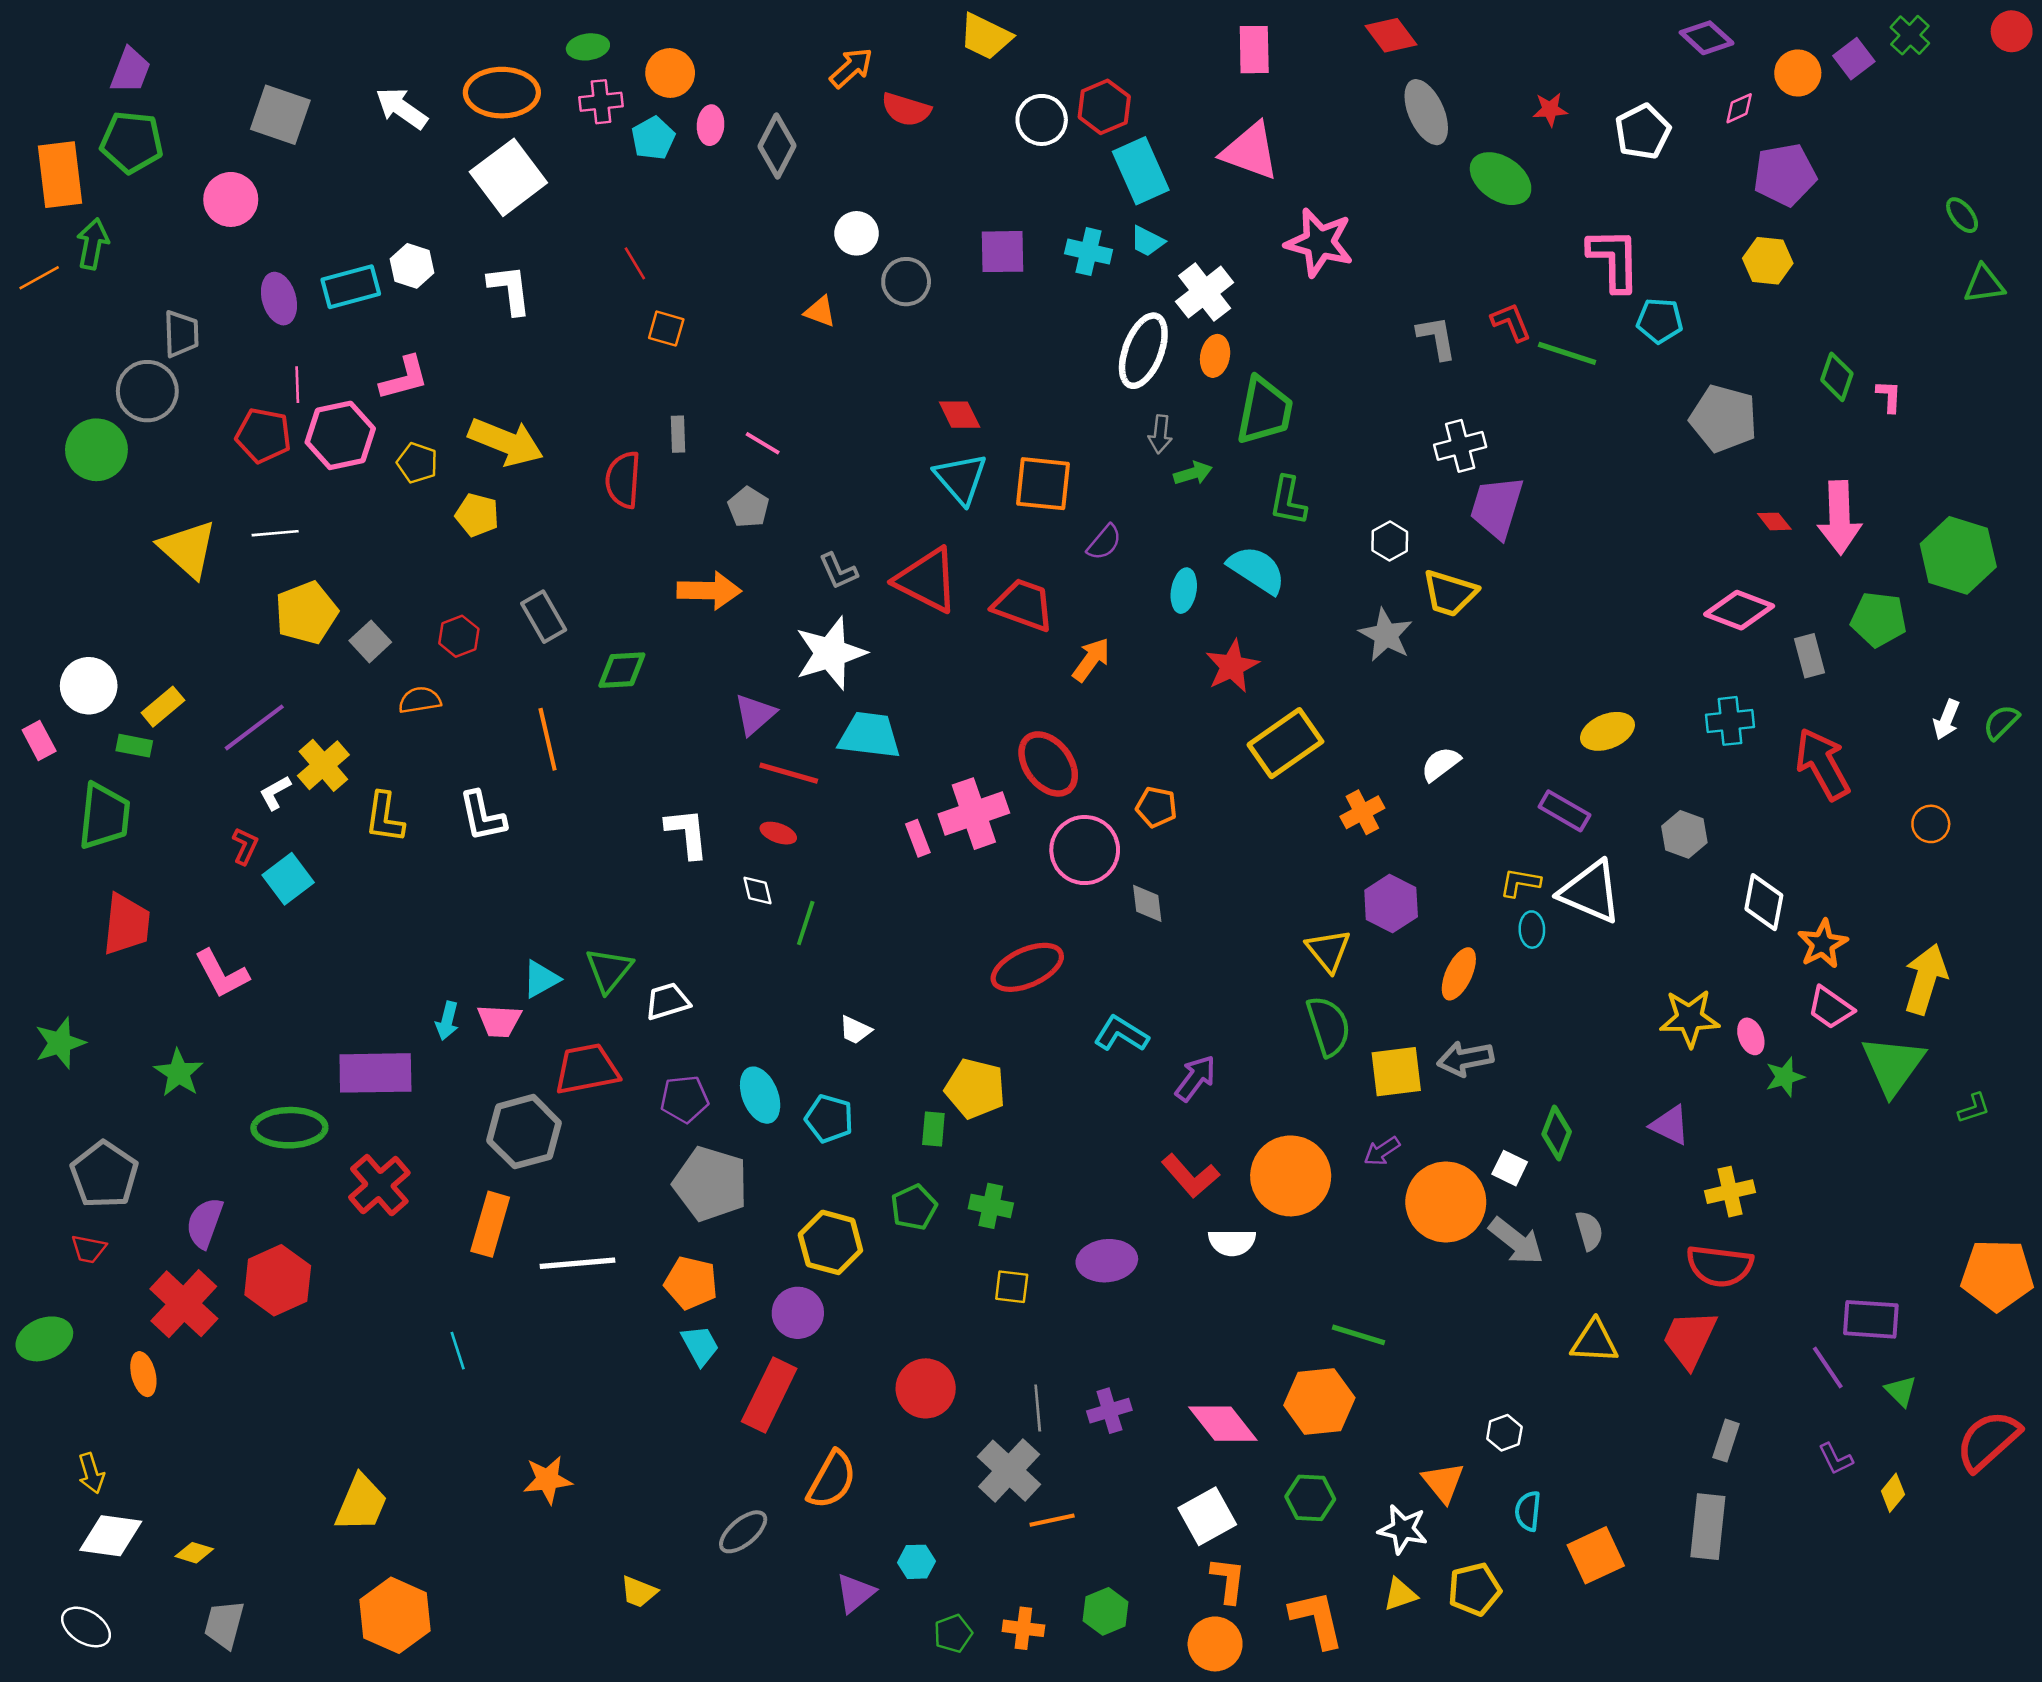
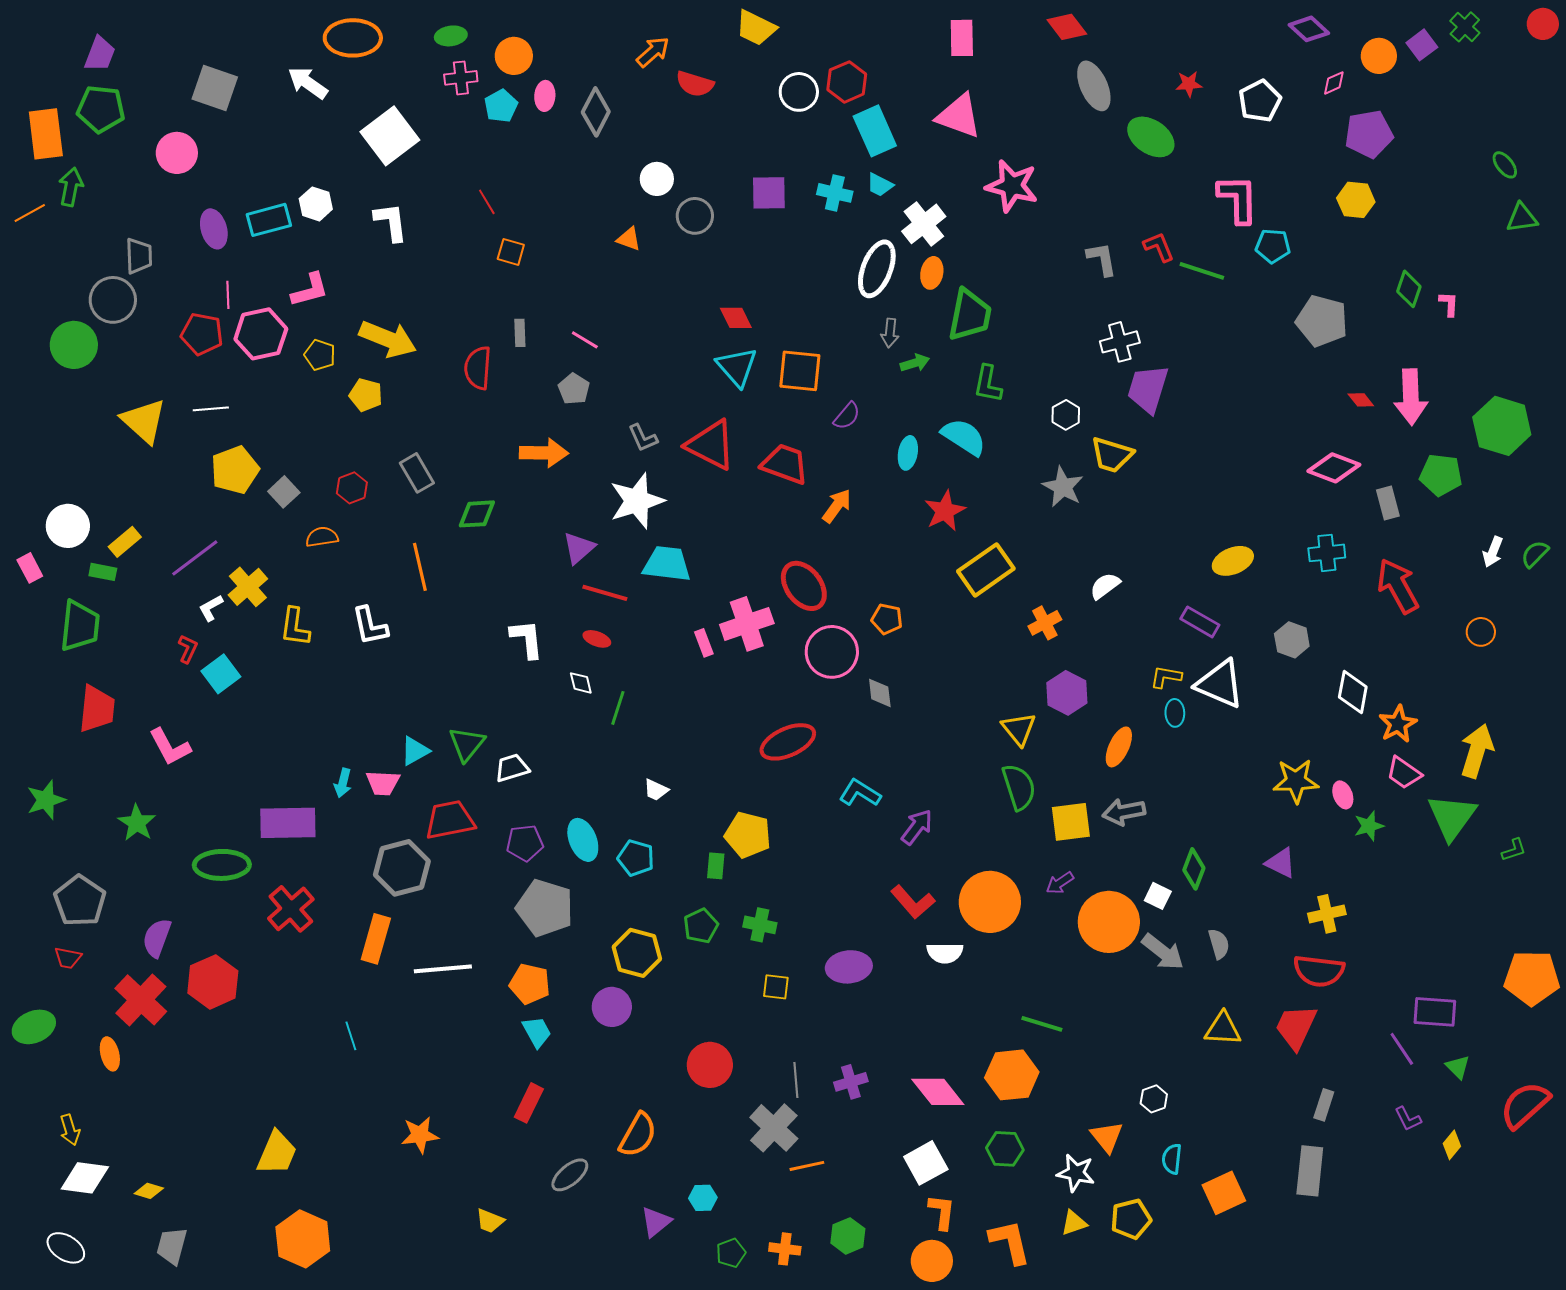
orange ellipse: (502, 93) -> (353, 38), moved
red rectangle: (769, 1395) -> (529, 1103), moved, size x0.7

